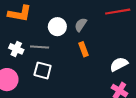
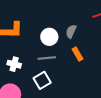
gray line: (40, 47) -> (47, 58), moved
white square: (43, 70) -> (42, 80), turned -36

